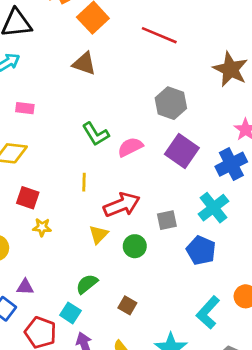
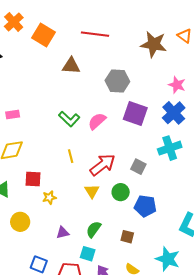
brown triangle: (84, 64) -> (71, 66), moved
cyan cross: (213, 208) -> (170, 148), turned 35
gray square: (167, 220) -> (138, 167), turned -35
blue pentagon: (201, 250) -> (145, 206), moved
purple triangle: (25, 287) -> (63, 233), moved

